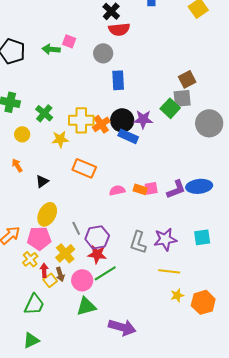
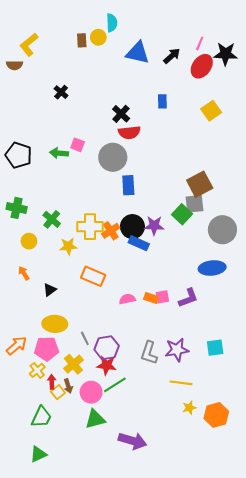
gray circle: (103, 53) -> (113, 157), size x1.4
brown square: (187, 79) -> (200, 184), size x1.4
blue ellipse: (199, 186) -> (212, 268), moved
yellow ellipse: (47, 214) -> (55, 324), turned 65

